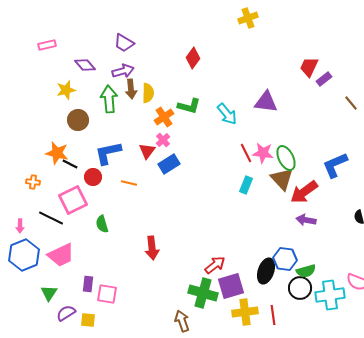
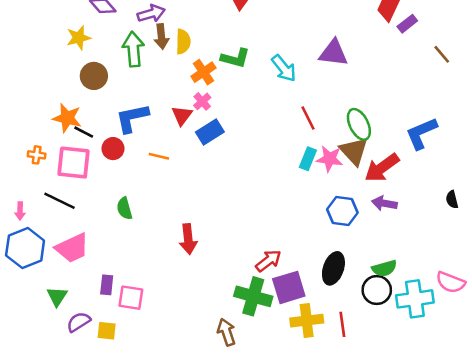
pink star: (263, 153) -> (330, 159), moved
pink square: (73, 200) -> (74, 163), moved, turned 32
blue hexagon: (285, 259) -> (342, 211), moved

